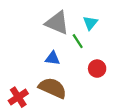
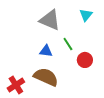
cyan triangle: (90, 23) -> (86, 15), moved
green line: (78, 41) -> (68, 44), moved

